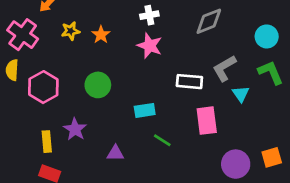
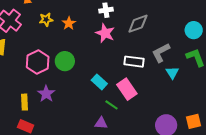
gray diamond: (209, 21) -> (138, 24), moved
pink hexagon: (43, 87) -> (38, 62), moved
cyan rectangle: (145, 110) -> (99, 82), turned 49
pink rectangle: (207, 121) -> (127, 89), moved, turned -30
purple triangle: (115, 153) -> (101, 123), moved

